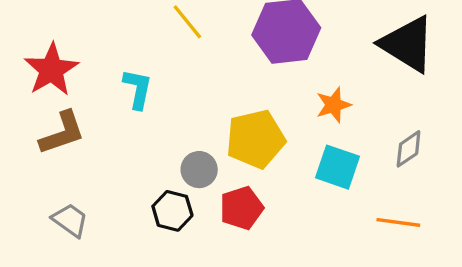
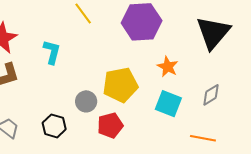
black triangle: (407, 44) -> (213, 33), turned 36
orange star: (334, 105) -> (168, 67), turned -30
black hexagon: (172, 211) -> (54, 126), moved

